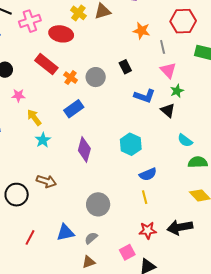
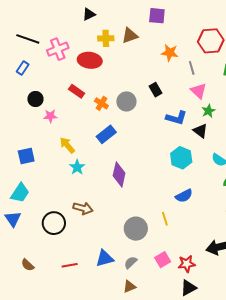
yellow cross: (78, 13) -> (106, 38), turned -35
red rectangle: (46, 64) -> (77, 91), size x0.7
pink star: (18, 95) -> (50, 116), moved
cyan hexagon: (131, 144) -> (181, 158), moved
yellow line: (145, 197) -> (165, 219), moved
red star: (148, 230) -> (187, 264), moved
red line: (30, 237) -> (70, 265), turned 56
pink square: (127, 252) -> (163, 260), moved

